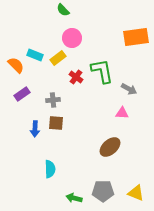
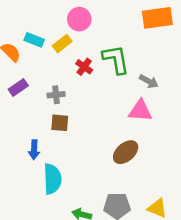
pink triangle: (122, 113) -> (140, 111), size x1.5
blue arrow: (35, 129) -> (34, 150), moved
cyan semicircle: (50, 169) -> (52, 179), size x1.4

